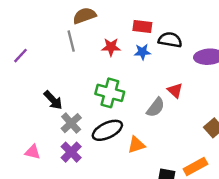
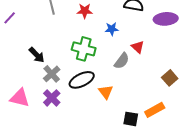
blue star: (142, 52) -> (112, 29), moved
orange triangle: (136, 145) -> (106, 92), turned -49
pink triangle: (33, 152) -> (20, 98), size x1.5

